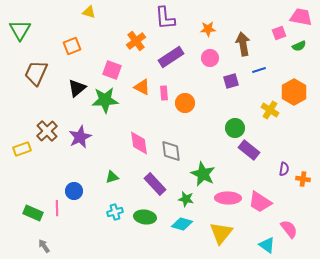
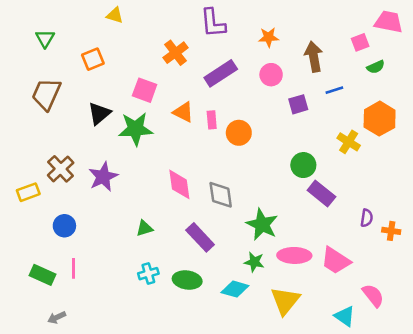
green triangle: (20, 30) -> (45, 38), moved, size x0.7
green semicircle: (299, 46) -> (376, 67), moved
blue circle: (74, 191) -> (64, 226), moved
green star: (186, 199) -> (254, 262), moved
gray arrow: (44, 246) -> (57, 317), turned -80

